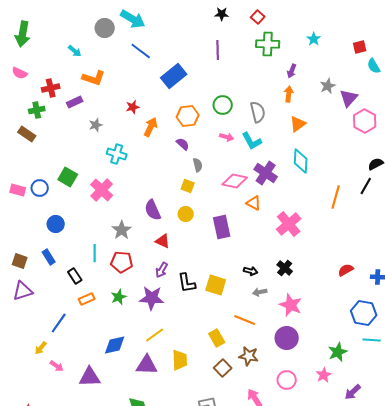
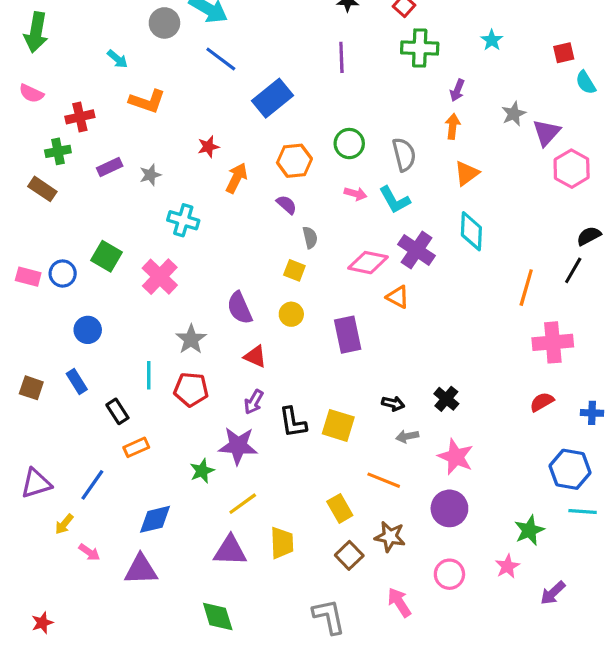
purple rectangle: (75, 102) -> (110, 167), moved
pink cross: (289, 224) -> (553, 342), moved, turned 35
purple triangle: (23, 291) -> (36, 483), moved
green star: (119, 297) -> (202, 471), moved
blue diamond: (115, 345) -> (155, 519), moved

